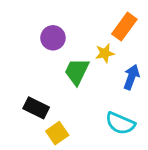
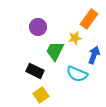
black rectangle: (36, 108) -> (35, 71), moved
cyan semicircle: (120, 123) -> (77, 74), moved

